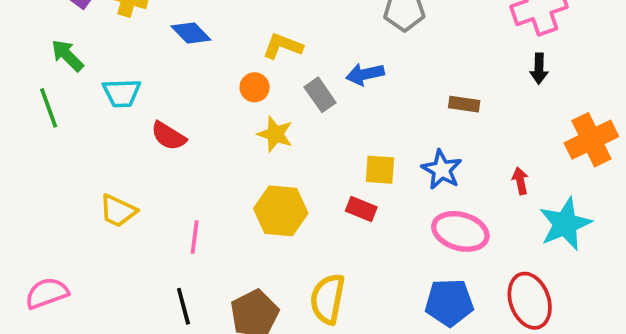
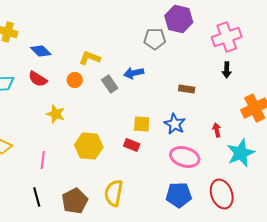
yellow star: (275, 134) -> (56, 114), moved
red semicircle: (168, 136) -> (38, 79), moved

